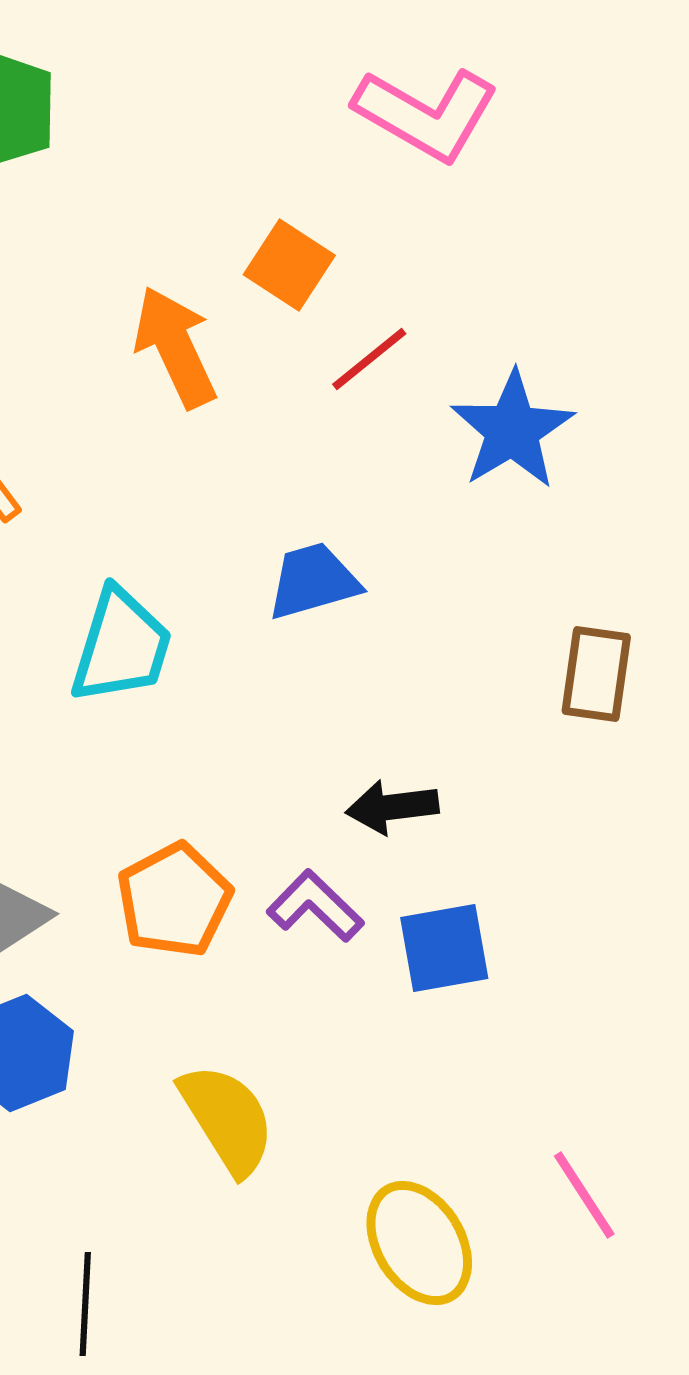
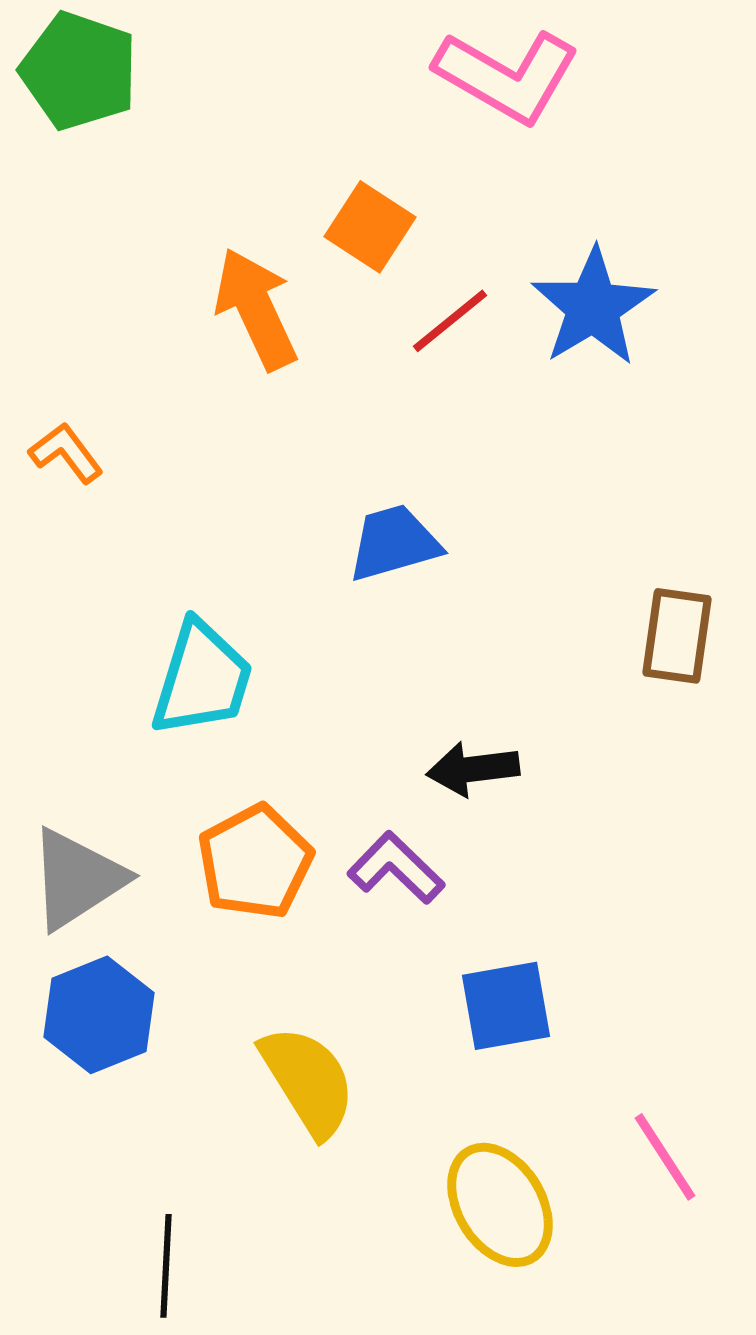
blue star: (512, 430) -> (593, 307), moved
cyan trapezoid: (121, 646) -> (202, 679), moved
blue square: (444, 948) -> (506, 1006), moved

